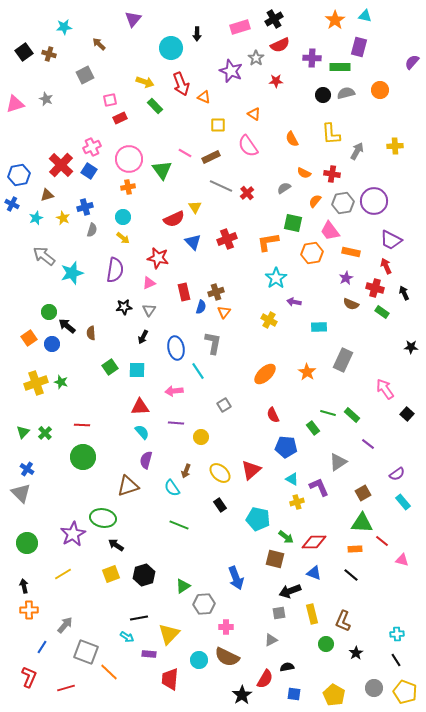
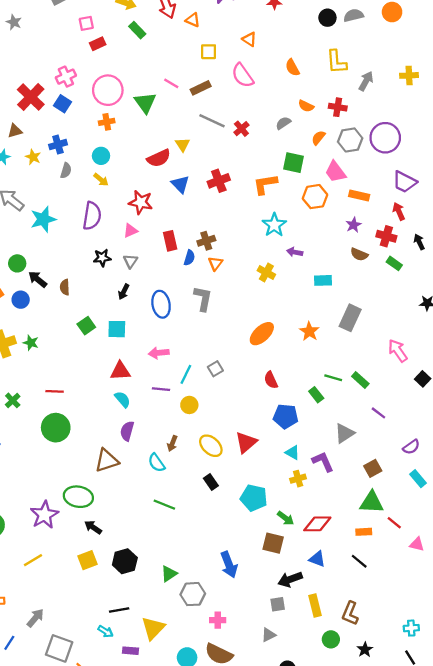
cyan line: (198, 371) -> (186, 374), moved, turned 60

